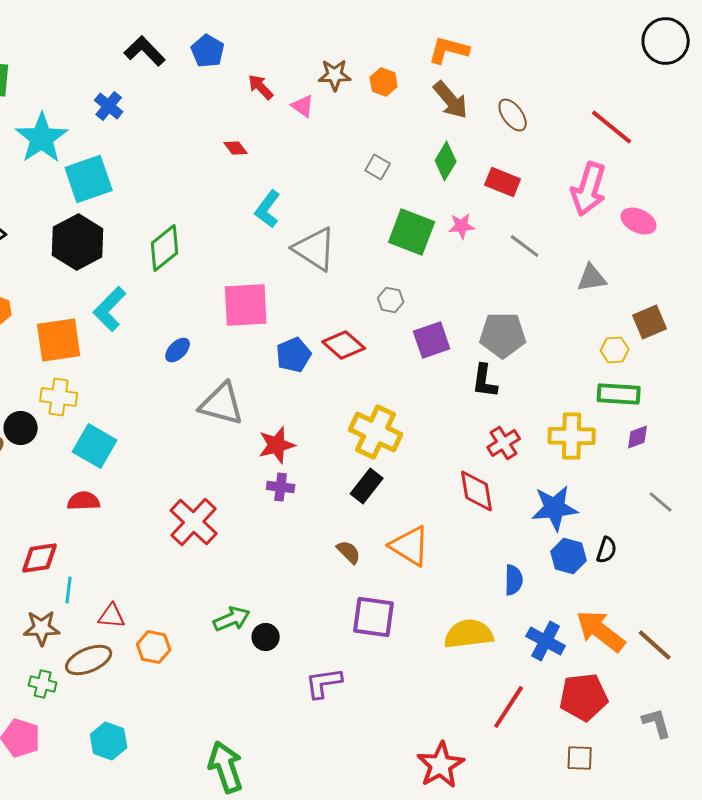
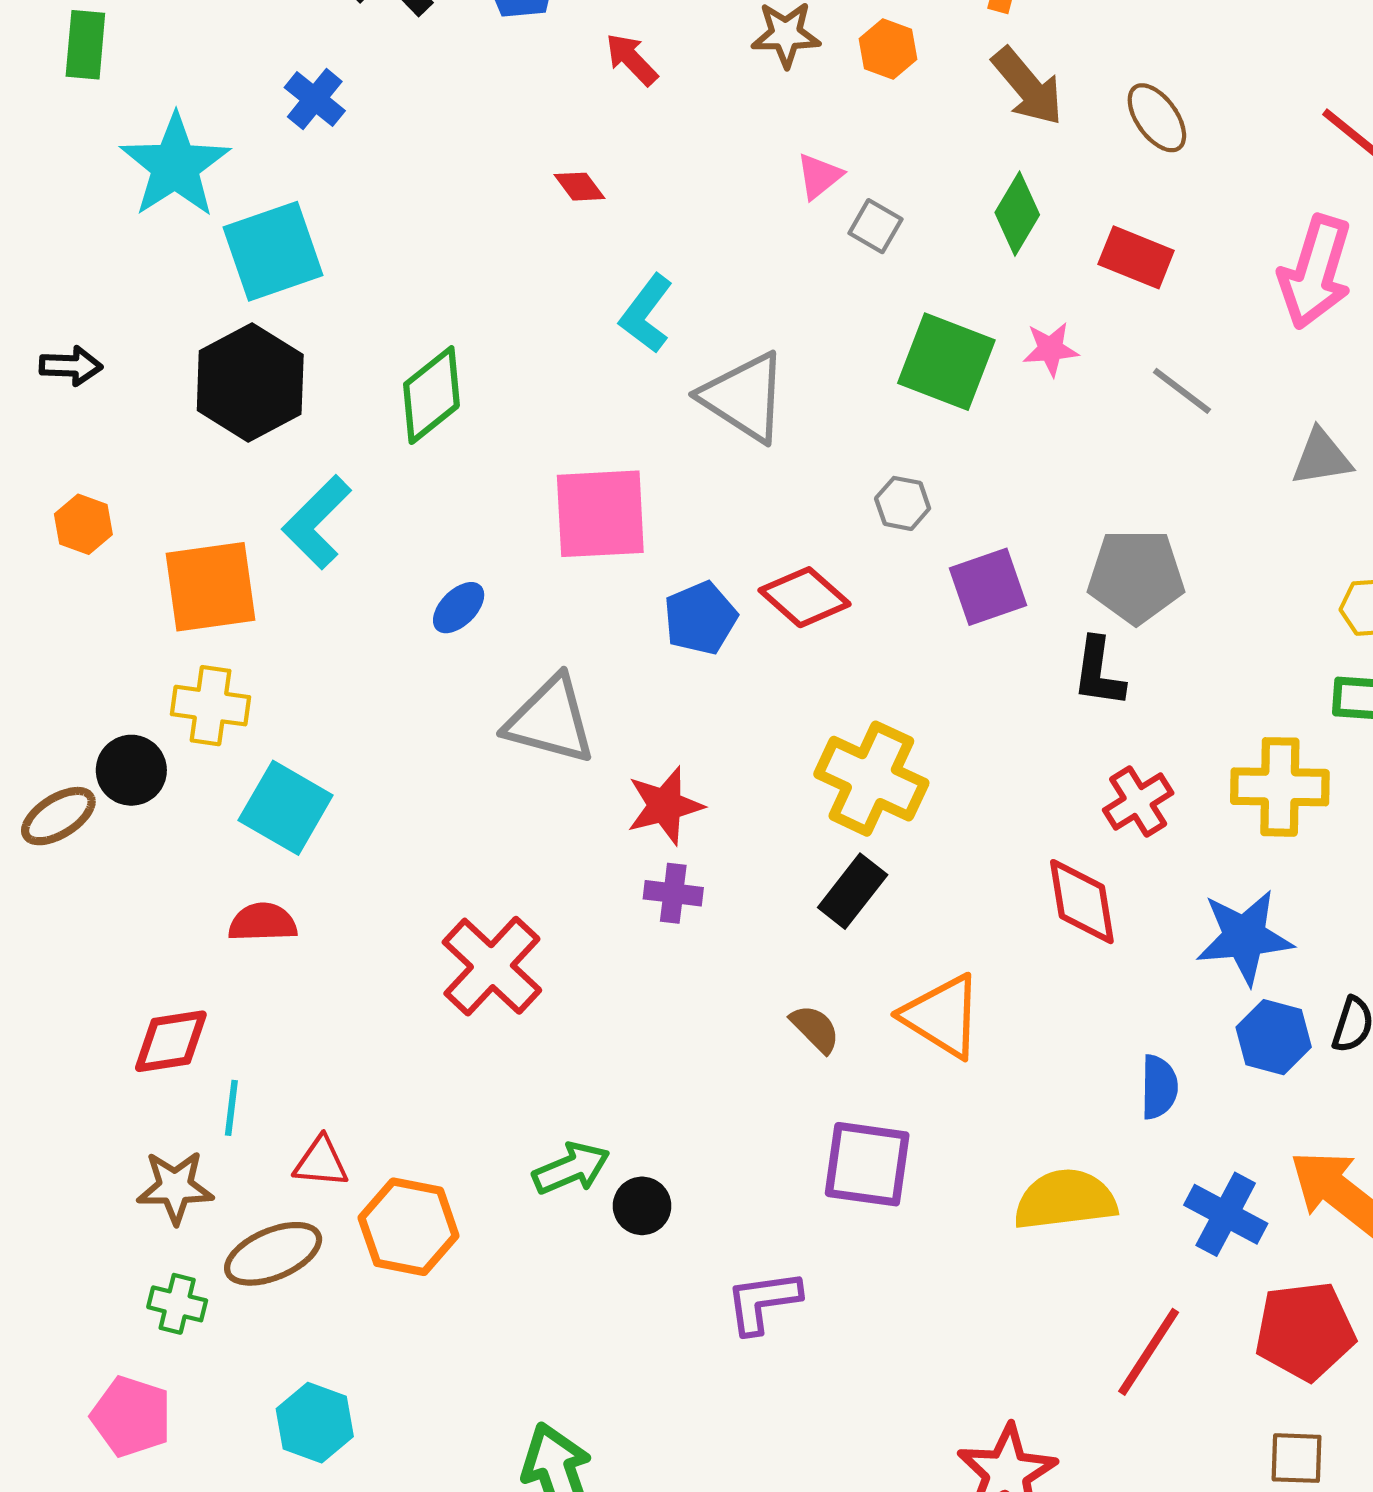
pink triangle: (303, 106) -> (819, 176), moved, turned 45
orange hexagon: (154, 647) -> (409, 1227), size x1.4

